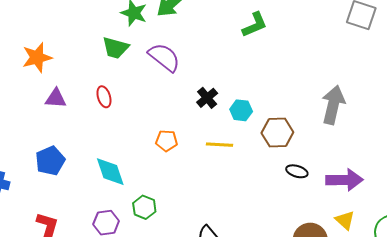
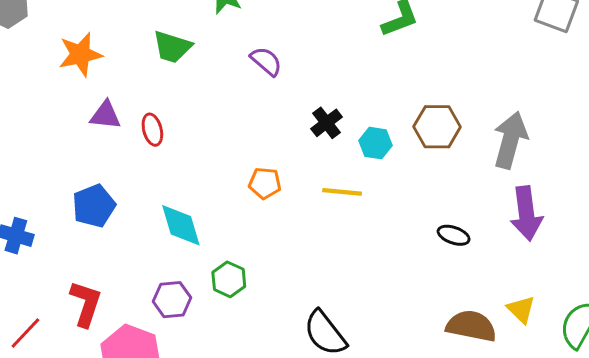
green trapezoid: (115, 48) -> (172, 47), moved
purple semicircle: (164, 57) -> (266, 61), size x0.7
red ellipse: (104, 97) -> (152, 130), moved
brown hexagon: (277, 133) -> (437, 127), moved
purple arrow: (344, 180) -> (526, 213), moved, turned 81

